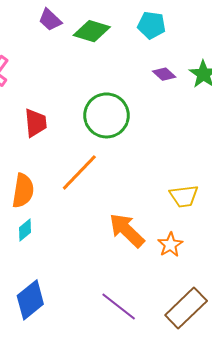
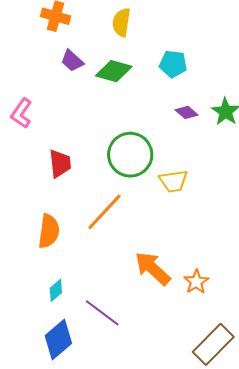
yellow trapezoid: (184, 196) -> (173, 181), moved
cyan diamond: (25, 230) -> (56, 290), moved
purple line: (119, 306) -> (102, 313), moved

